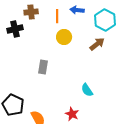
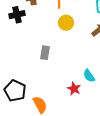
red star: (72, 114) -> (74, 89), moved

